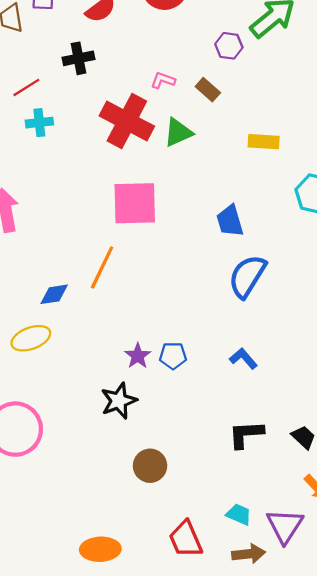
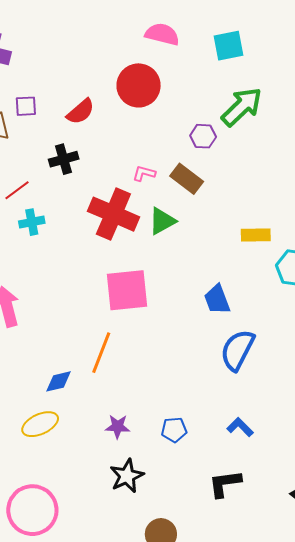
brown rectangle: (208, 90) -> (187, 179), size x1.4
yellow rectangle: (264, 142) -> (256, 235), moved
purple star: (138, 356) -> (118, 427), moved, turned -30
black L-shape: (246, 434) -> (225, 484), moved

